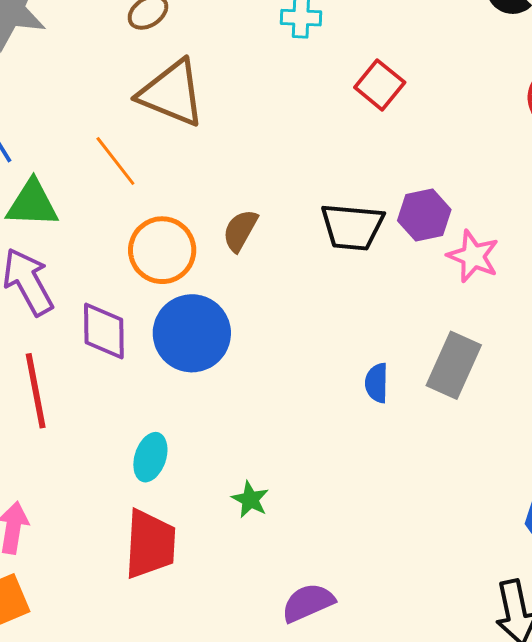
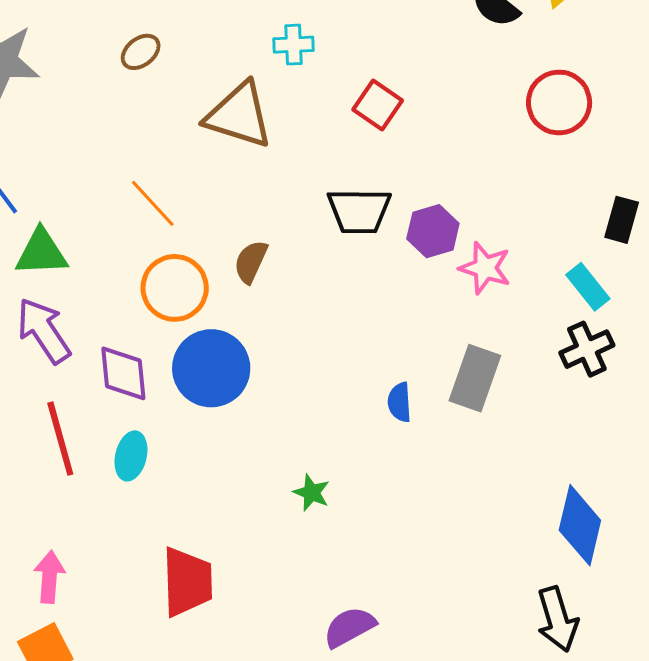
brown triangle: (172, 93) -> (239, 115), moved
orange line: (115, 161) -> (153, 203), moved
black trapezoid: (352, 227) -> (359, 211), moved
cyan ellipse: (150, 457) -> (131, 456), moved
green star: (250, 499) -> (311, 493), moved

